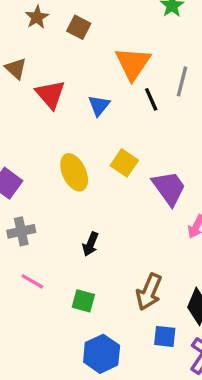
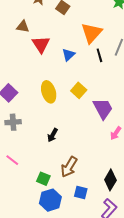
brown triangle: (16, 68) -> (23, 27), turned -40
pink line: (32, 281) -> (12, 160), moved
brown arrow: (149, 292) -> (69, 167), moved
green square: (83, 301) -> (43, 179), moved
blue square: (165, 336) -> (81, 193), moved

